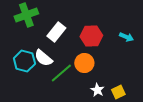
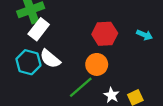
white rectangle: (56, 32) -> (39, 29), moved
green line: (61, 73) -> (81, 87), moved

